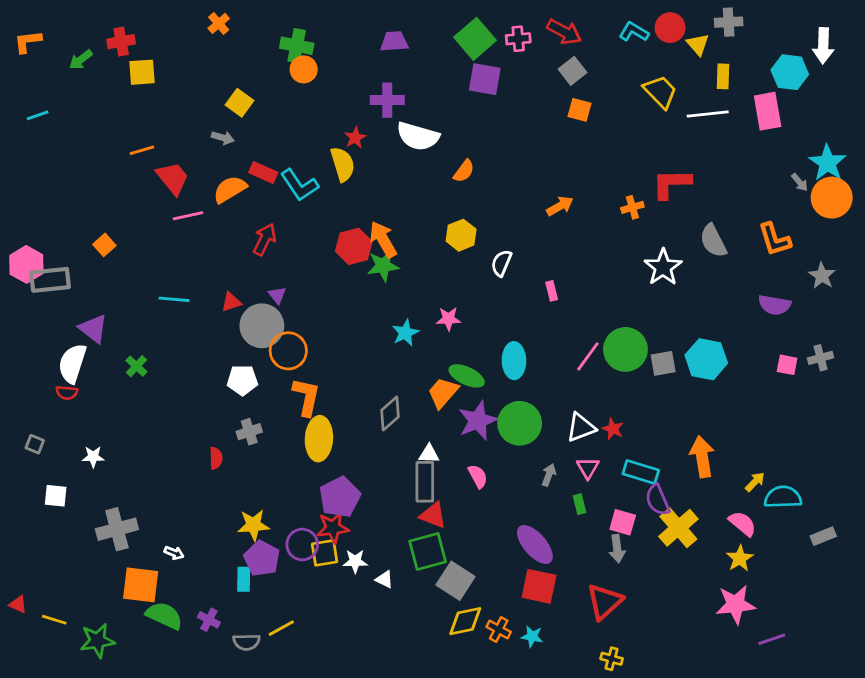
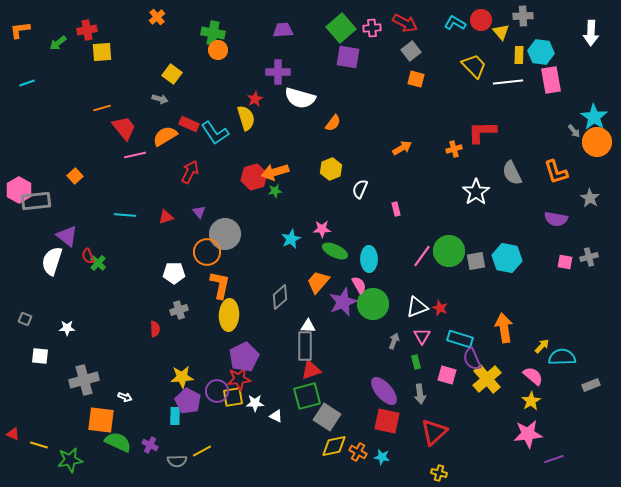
cyan hexagon: (790, 72) -> (541, 52), moved
orange arrow: (383, 239) -> (275, 172), turned -76
green star: (383, 266) -> (275, 191), size x0.6
gray circle: (262, 326) -> (225, 234), moved
green ellipse: (467, 376) -> (335, 251), moved
red semicircle: (67, 393) -> (88, 256), moved, turned 63
pink semicircle: (478, 476) -> (359, 285), moved
red triangle: (433, 515) -> (311, 370), turned -40
gray arrow: (617, 549) -> (420, 394), moved

